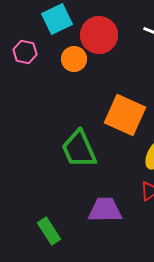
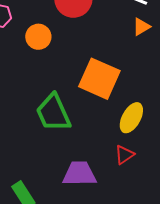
orange circle: (74, 59) -> (38, 37), moved

